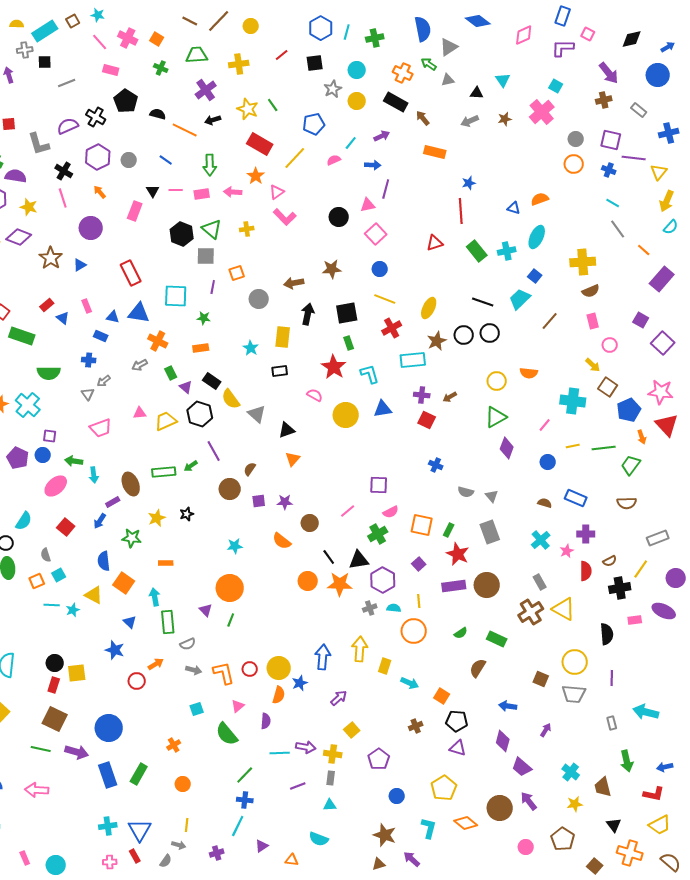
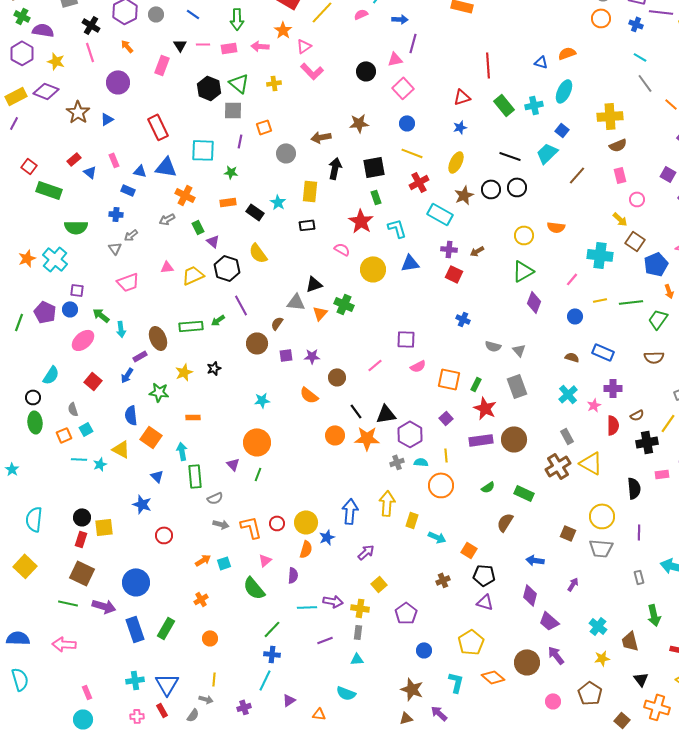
blue star: (469, 183) -> (460, 127), moved
cyan rectangle: (413, 360) -> (440, 214), turned 35
black rectangle: (212, 381) -> (255, 212), moved
gray triangle: (257, 414) -> (296, 302), moved, turned -36
green arrow: (74, 461) -> (101, 315), turned 30
green cross: (378, 534) -> (344, 304), moved, turned -36
orange arrow: (156, 664) -> (203, 560), moved
pink rectangle: (25, 858) -> (87, 692), moved

